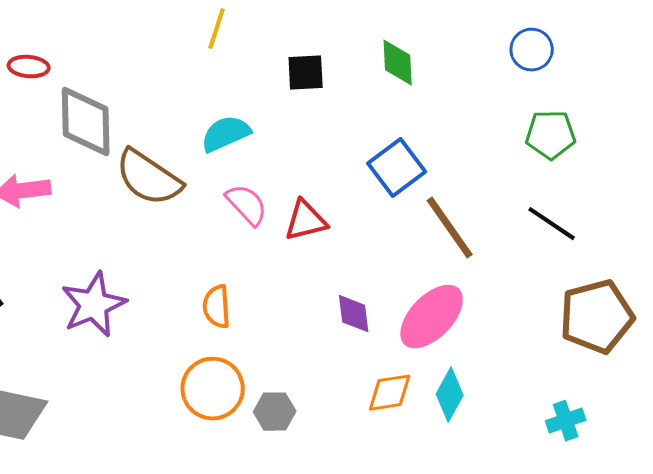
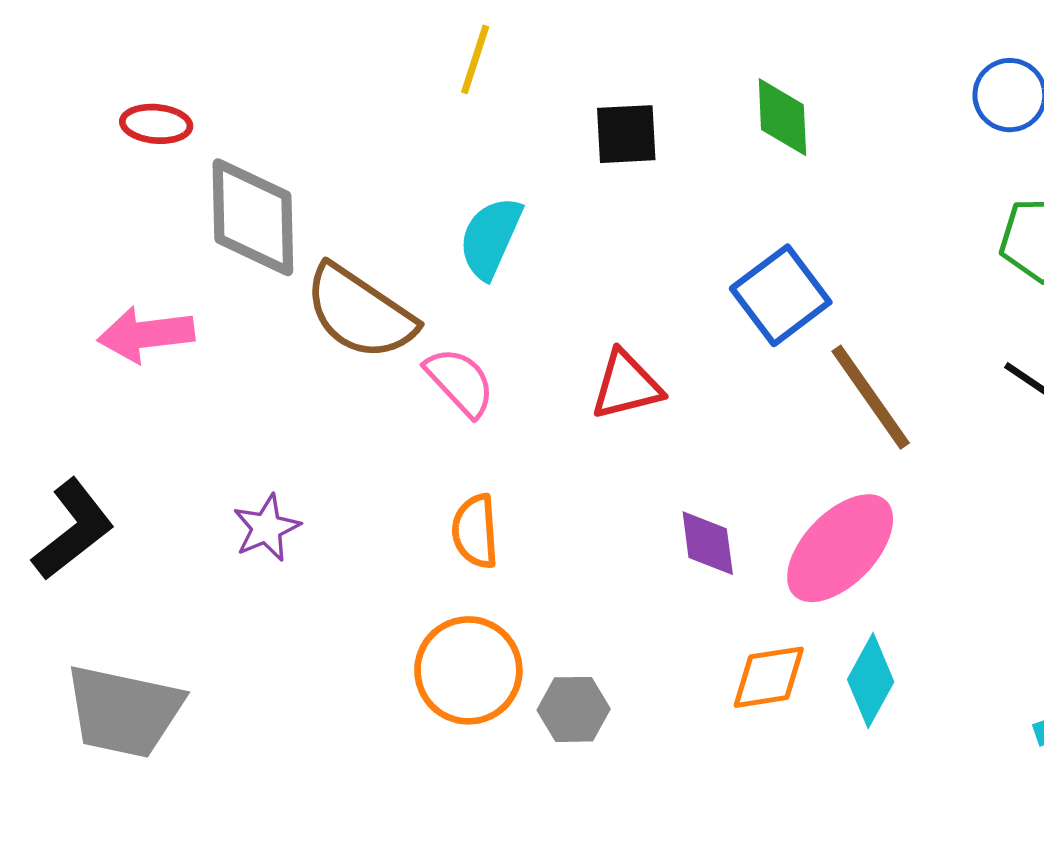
cyan semicircle: (226, 134) -> (490, 238), turned -42
pink semicircle: (247, 205) -> (460, 382), moved
purple star: (94, 305) -> (266, 528), size x0.6

